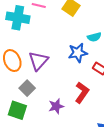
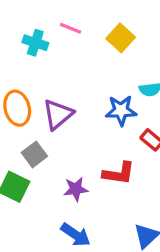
cyan cross: (18, 18) -> (35, 43), size x0.7
red L-shape: (82, 93) -> (119, 173), turned 55

